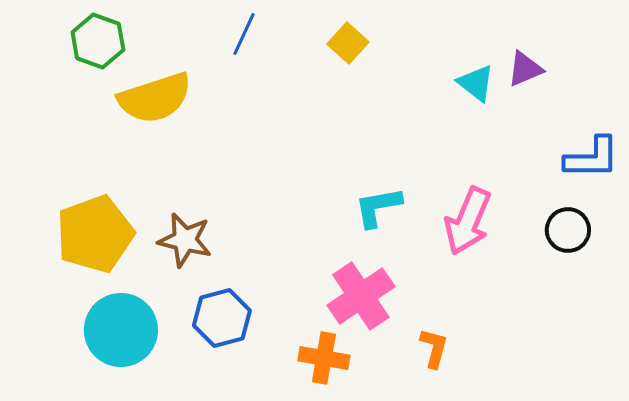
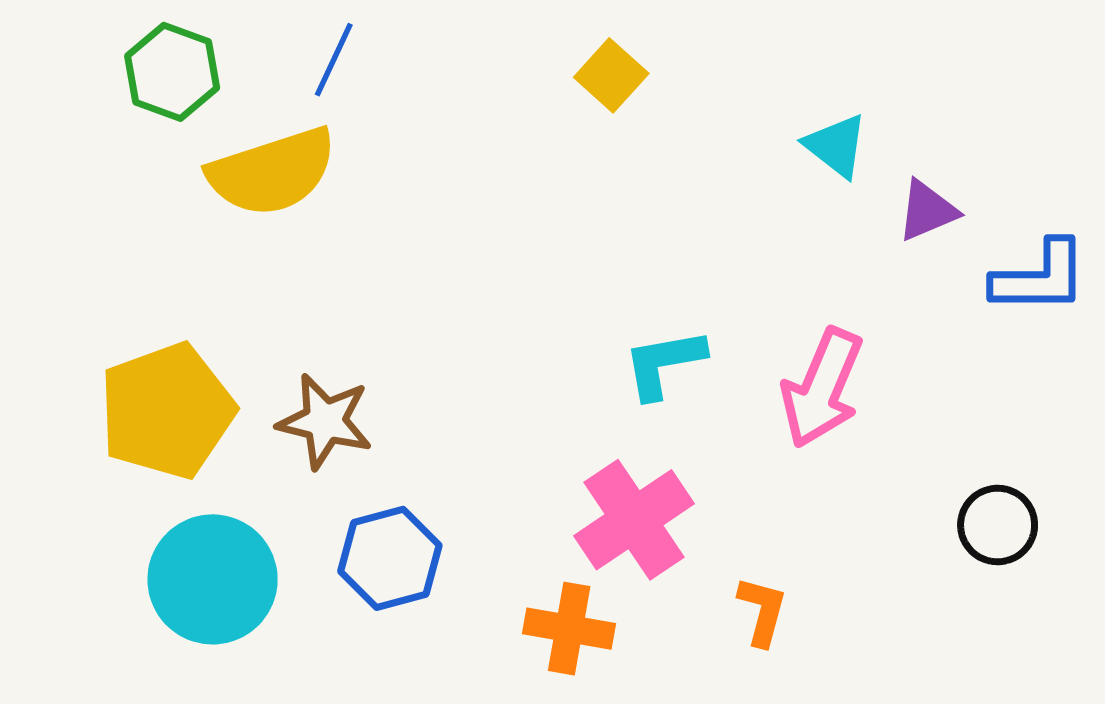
blue line: (244, 34) -> (334, 60), moved
purple triangle: (525, 69) -> (927, 211), moved
black circle: (568, 230) -> (998, 525), moved

